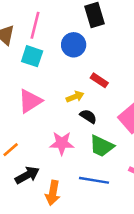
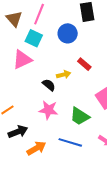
pink triangle: (30, 101) -> (22, 60), moved
black semicircle: (88, 116) -> (49, 85), moved
orange arrow: (53, 193) -> (36, 148), turned -138

